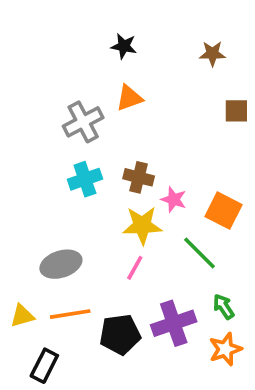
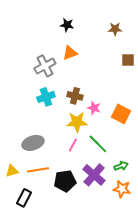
green line: (200, 253) -> (98, 144), moved
green arrow: (224, 307) -> (121, 166), turned 104
purple cross: (174, 323) -> (94, 175), turned -30
orange star: (225, 349) -> (122, 189), turned 30

